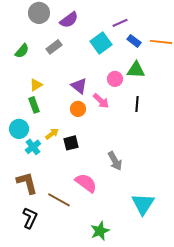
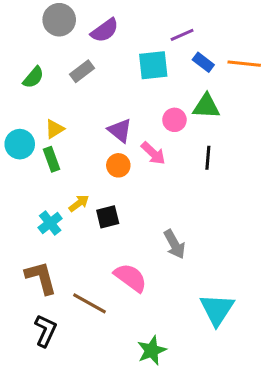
cyan square: (101, 43) -> (153, 65), turned 30
cyan circle: (19, 129) -> (20, 144), moved

